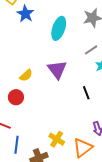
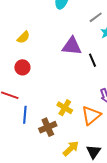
purple triangle: (57, 70) -> (72, 46), moved, turned -45
yellow semicircle: (26, 75) -> (23, 37), moved

